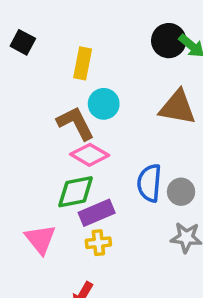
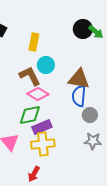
brown triangle: (177, 107) -> (79, 79), moved
blue semicircle: (149, 183) -> (79, 96), moved
yellow cross: (98, 243) -> (43, 144), size x1.6

